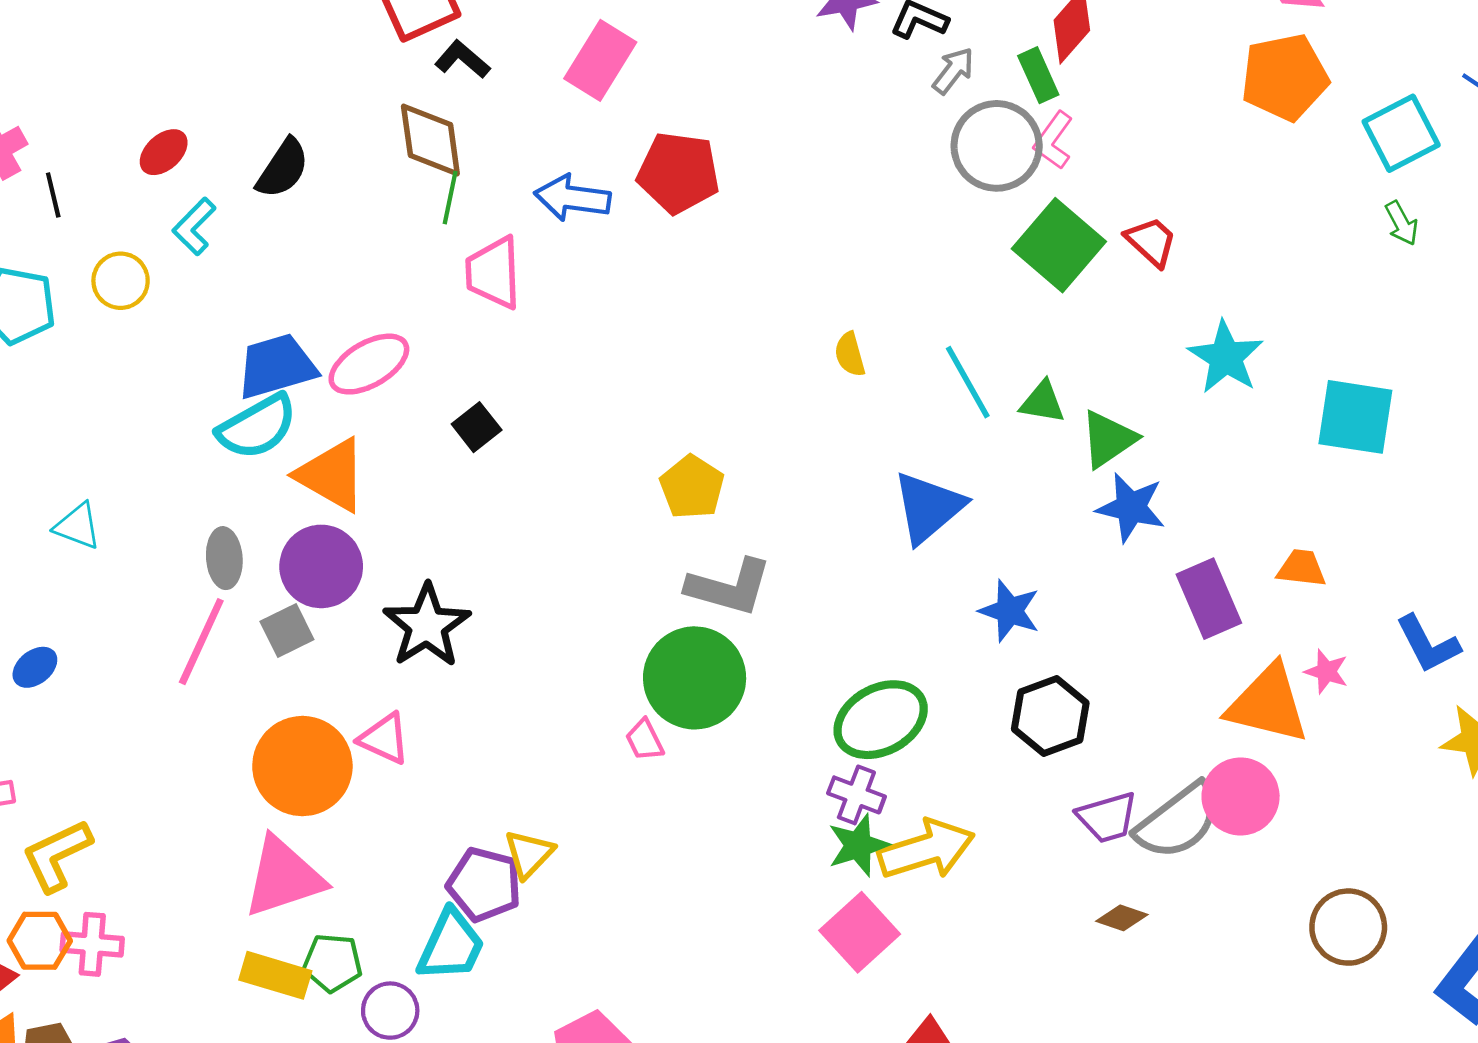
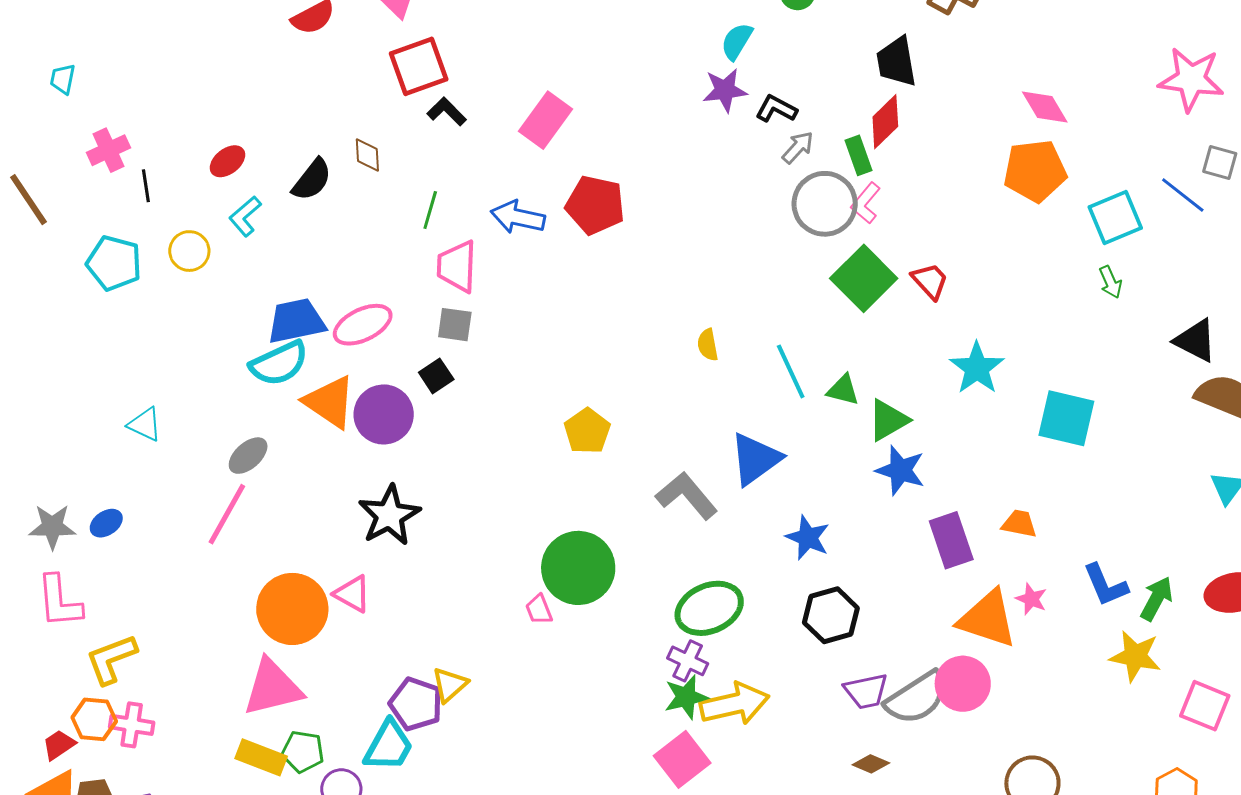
brown diamond: (430, 140) -> (367, 155), moved, size x0.6
gray ellipse: (224, 558) -> (248, 456), turned 48
purple circle: (321, 566) -> (384, 414), moved
gray L-shape: (729, 587) -> (687, 496), moved, turned -150
gray square: (287, 631) -> (455, 325), moved, turned 30

